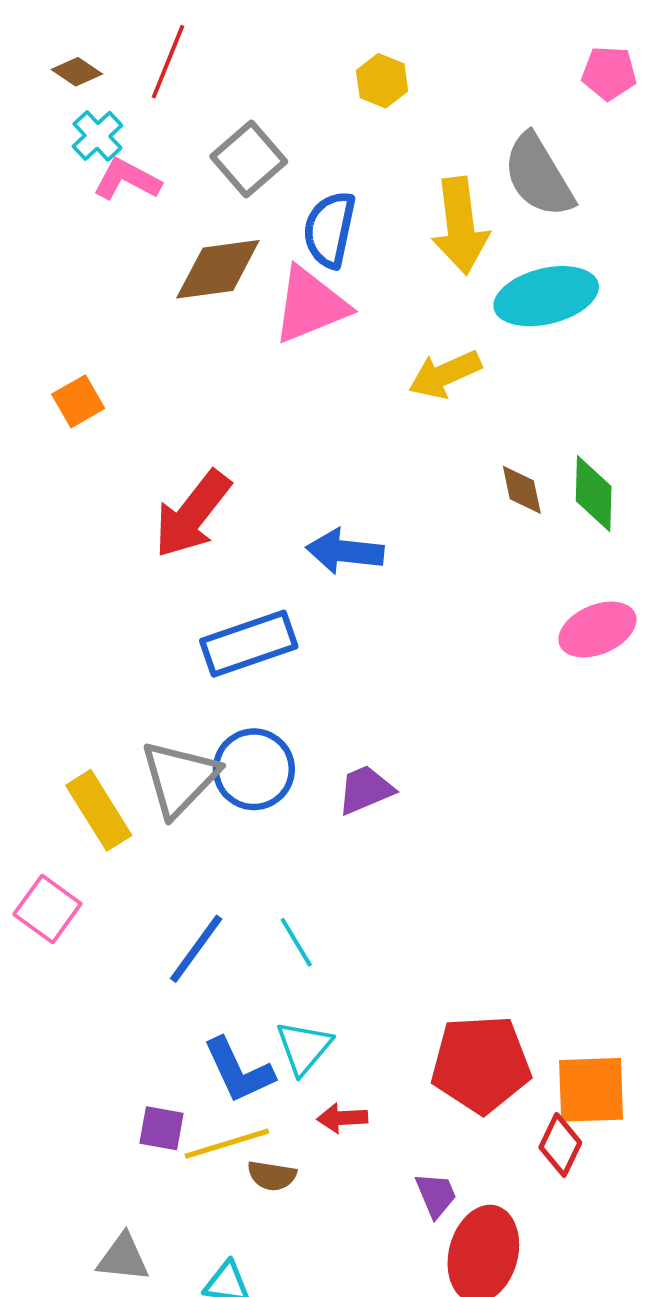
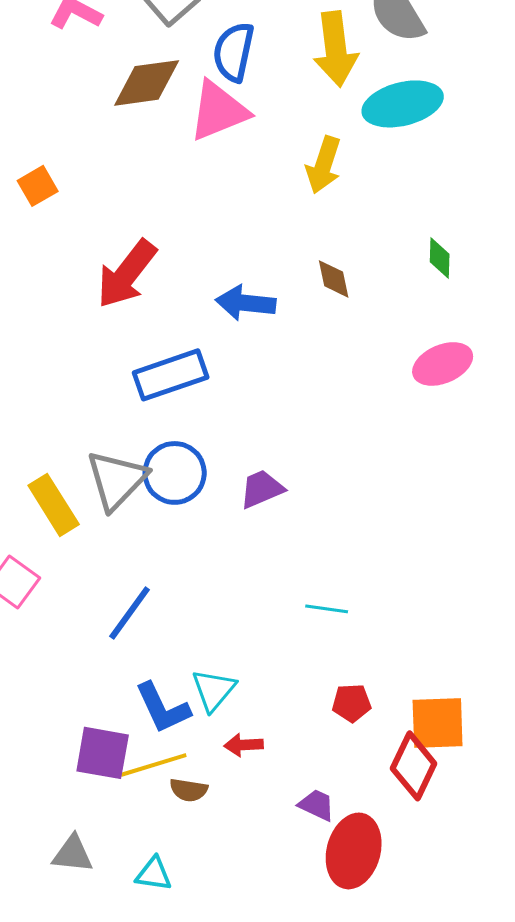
yellow arrow: (445, 374) -> (324, 165), turned -48
brown diamond: (522, 490) -> (334, 279), moved
green diamond: (594, 494) -> (440, 258), size x0.7
cyan line: (296, 942) -> (327, 609), moved, turned -51
red pentagon: (481, 1064) -> (352, 703), size x0.5
purple square: (162, 1128) -> (103, 753), size x1.5
red diamond: (560, 1145) -> (414, 766), size x1.4
purple trapezoid: (436, 1195) -> (317, 805), turned -42

